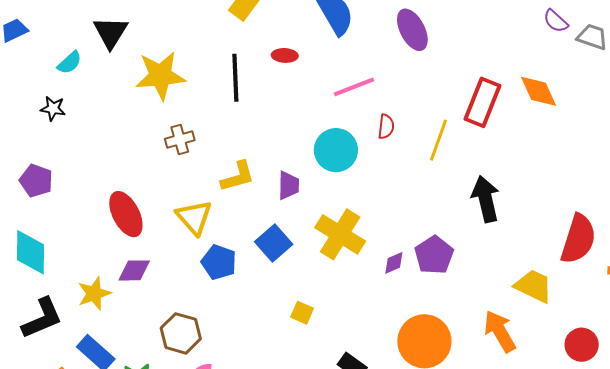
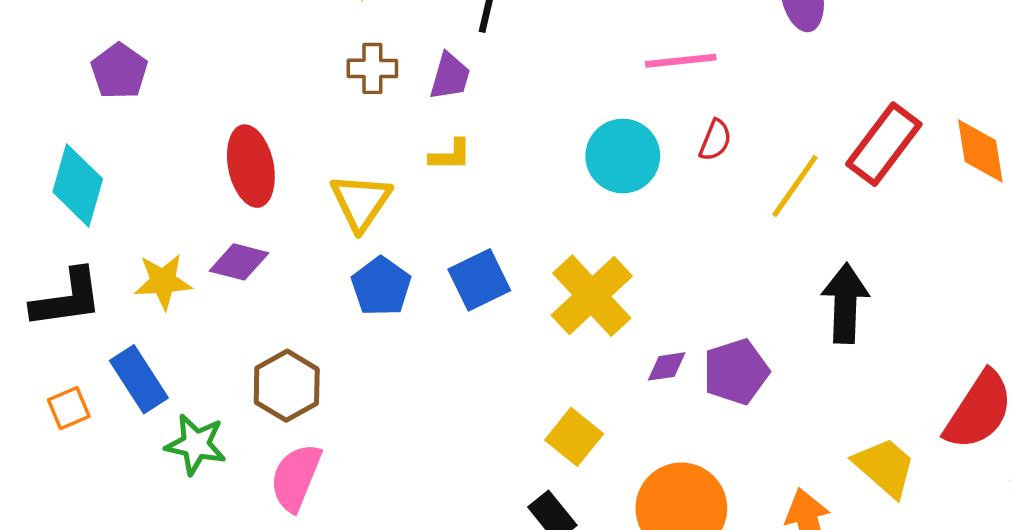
yellow L-shape: (238, 177) -> (450, 155), size x0.7
purple trapezoid: (289, 185) -> (450, 76), moved
yellow square: (302, 313) -> (574, 437), moved, size x1.4

